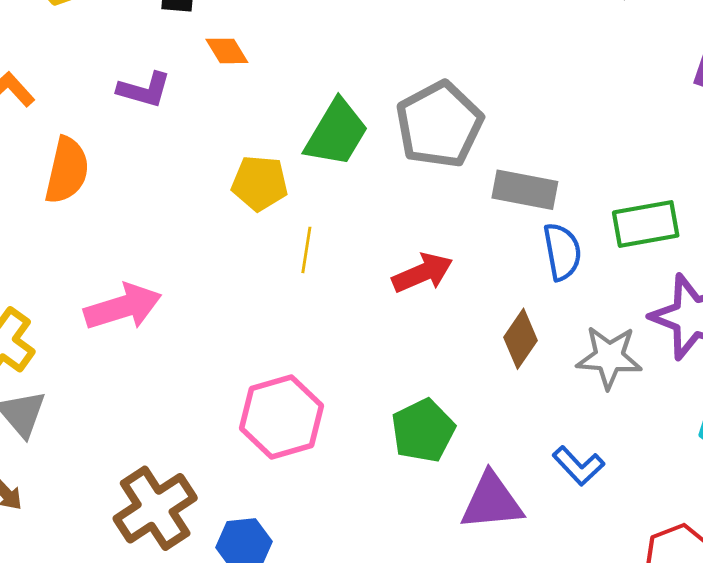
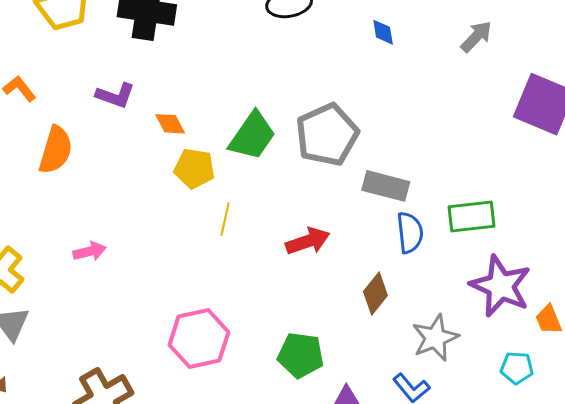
orange diamond: (227, 51) -> (170, 124), moved
pink arrow: (123, 307) -> (90, 251), size x0.6
gray star: (609, 357) -> (435, 338), moved, turned -30
green pentagon: (423, 431) -> (301, 355), turned 30

